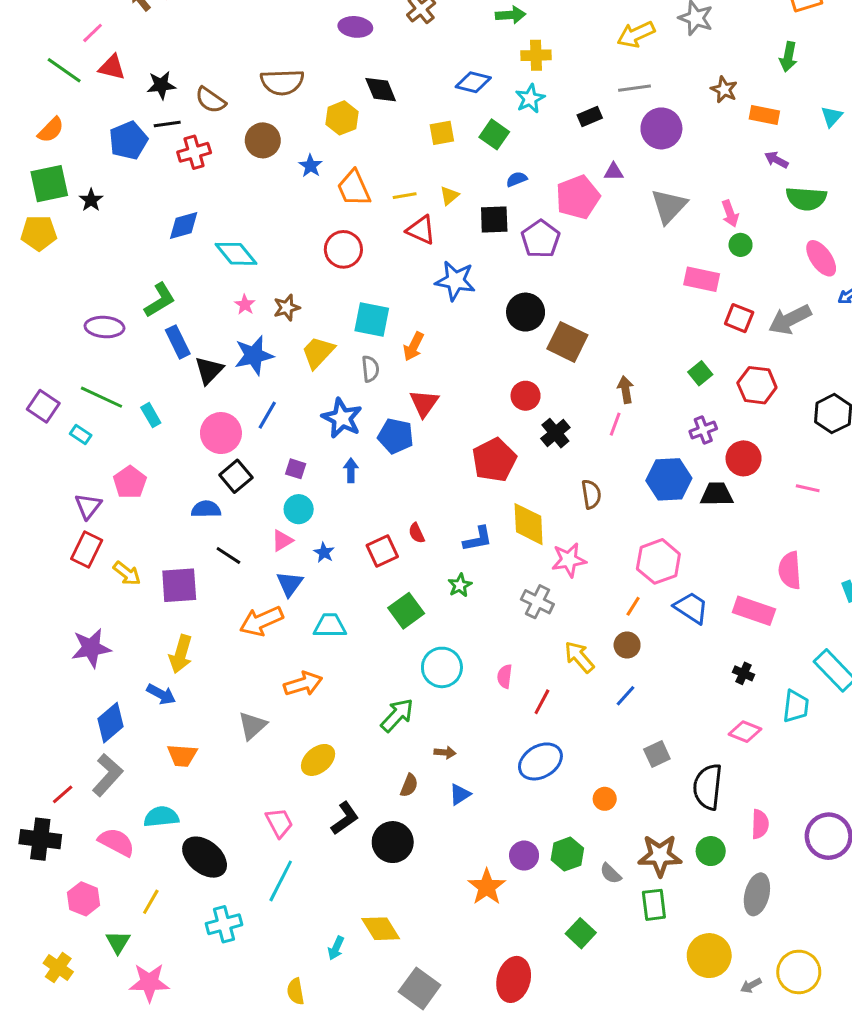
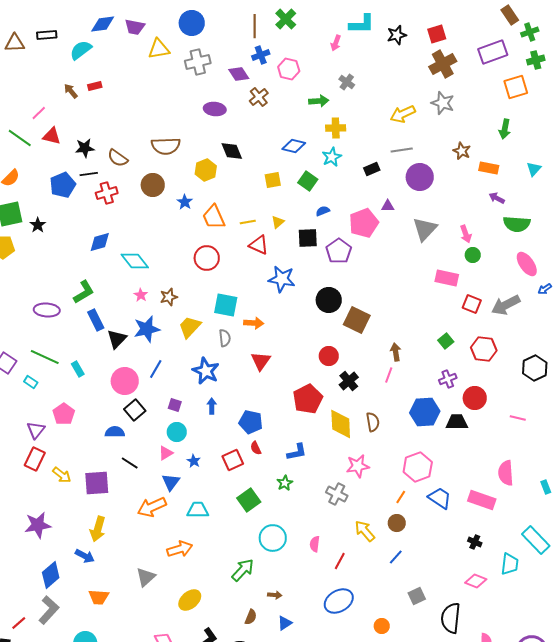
orange arrow: (414, 346) -> (254, 323), turned -114
blue pentagon: (396, 436) -> (251, 422), moved
yellow diamond: (529, 524) -> (341, 424), moved

